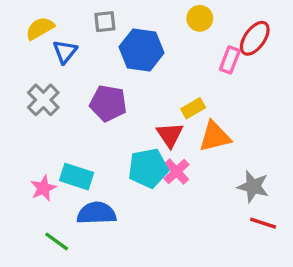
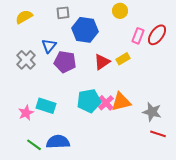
red ellipse: (255, 38) -> (157, 35), moved
blue triangle: (65, 52) -> (49, 46), moved
yellow rectangle: (193, 108) -> (123, 59), moved
red triangle: (170, 135) -> (102, 62), moved, turned 30
orange triangle: (215, 137) -> (121, 102), moved
blue semicircle: (97, 213) -> (58, 142), moved

